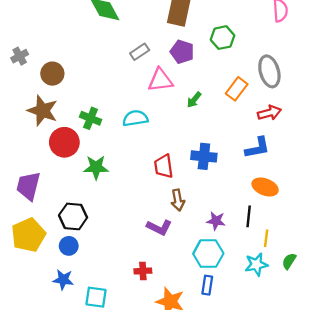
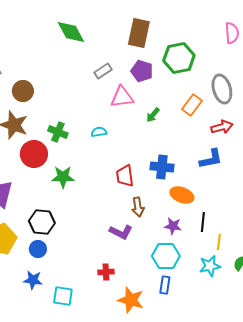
green hexagon: (223, 38) -> (179, 58), size x1.4
cyan semicircle: (135, 118) -> (99, 132), size x0.7
orange ellipse: (265, 187) -> (182, 195), moved

